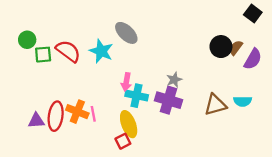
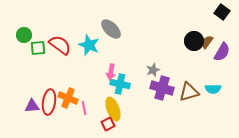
purple cross: (168, 100) -> (162, 88), moved
pink line: (93, 114) -> (84, 108), moved

